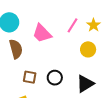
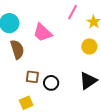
pink line: (73, 25) -> (72, 12), moved
black circle: (55, 78) -> (51, 83), moved

